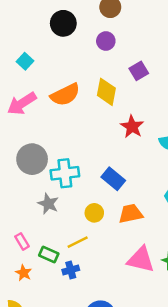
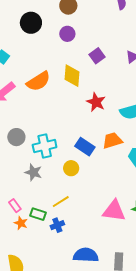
gray circle: (32, 159) -> (16, 137), size x0.7
yellow circle: (94, 213) -> (71, 168), moved
orange trapezoid: (131, 214) -> (112, 141), moved
orange star: (24, 273) -> (21, 223), moved

